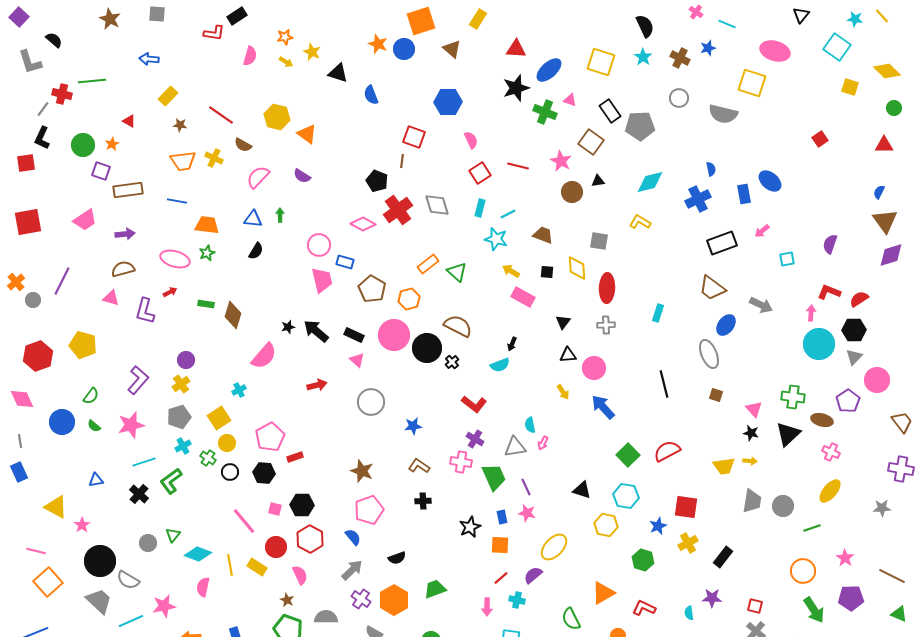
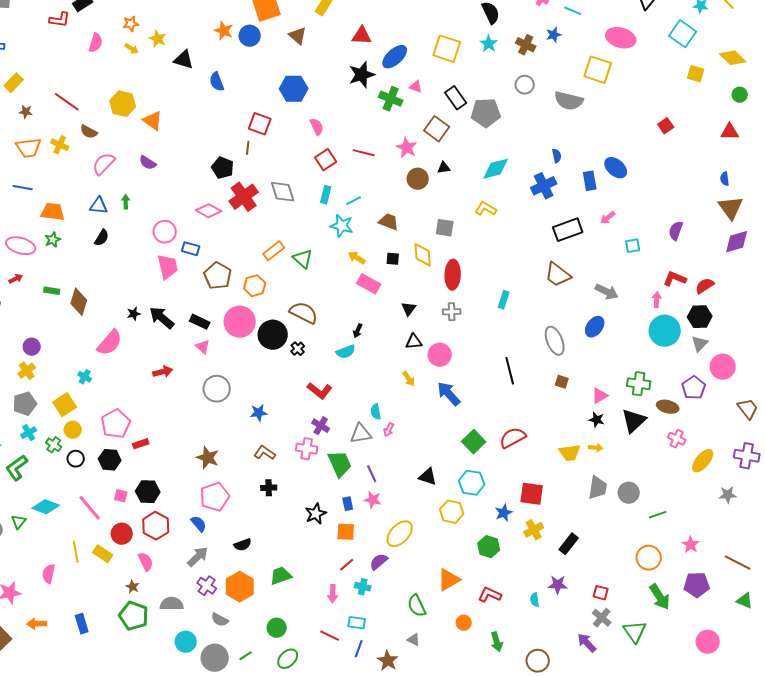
blue semicircle: (879, 192) -> (725, 179), turned -32
blue ellipse: (726, 325) -> (595, 327), moved
cyan cross: (239, 390) -> (85, 377), turned -32
pink triangle: (754, 409) -> (600, 396), turned 42
yellow ellipse: (830, 491) -> (703, 461), moved
cyan diamond: (198, 554) -> (46, 507), moved

